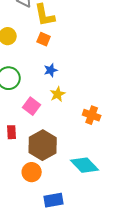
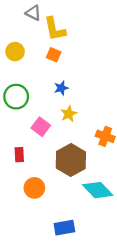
brown hexagon: (43, 145) -> (71, 160), moved
orange circle: (32, 172) -> (34, 188), moved

